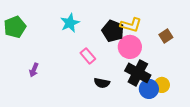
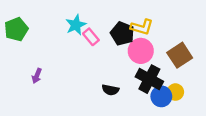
brown square: (166, 36) -> (180, 55), moved, size x1.6
pink rectangle: (88, 56) -> (91, 37), moved

